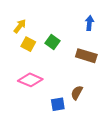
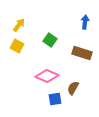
yellow square: (28, 44) -> (17, 46), moved
pink diamond: (30, 80) -> (47, 76), moved

